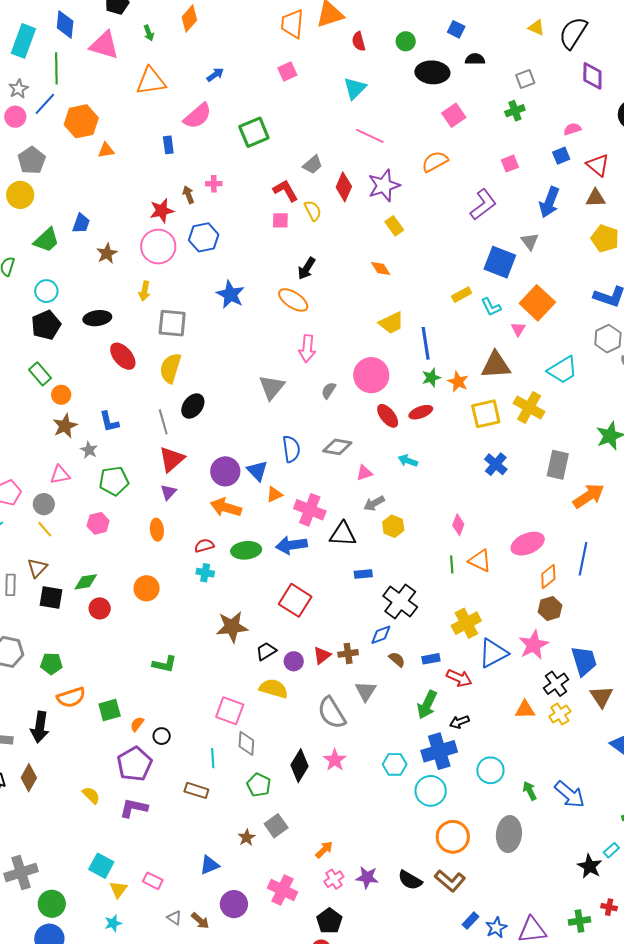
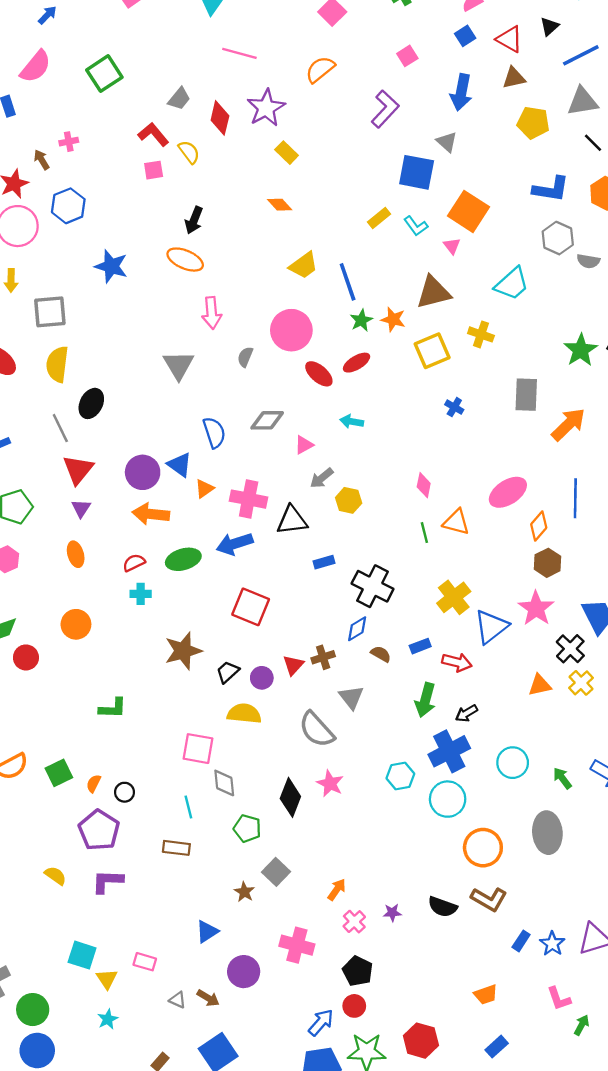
yellow cross: (529, 408) -> (481, 334), size x0.7
blue cross: (496, 464) -> (454, 407), size x0.7
purple star: (367, 877) -> (392, 913), size x0.7

